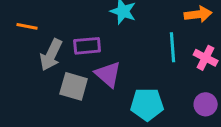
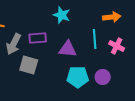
purple triangle: (108, 74) -> (68, 49), moved, turned -36
purple circle: (206, 104) -> (103, 77), moved

